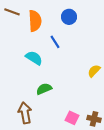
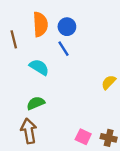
brown line: (12, 12) -> (14, 39), moved, turned 56
blue circle: (69, 17) -> (67, 27), moved
green semicircle: (44, 89) -> (36, 103), moved

